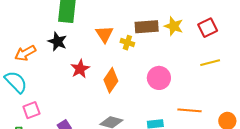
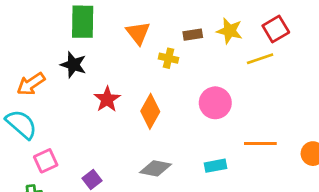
brown rectangle: (147, 27) -> (193, 35), size x0.6
orange triangle: (105, 34) -> (138, 33), moved
yellow line: (210, 63) -> (260, 59), moved

